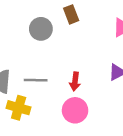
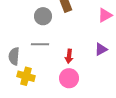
gray line: (36, 80) -> (40, 44), moved

